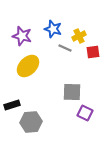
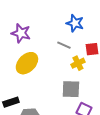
blue star: (53, 29) -> (75, 23), moved
yellow cross: (79, 36) -> (78, 63), moved

